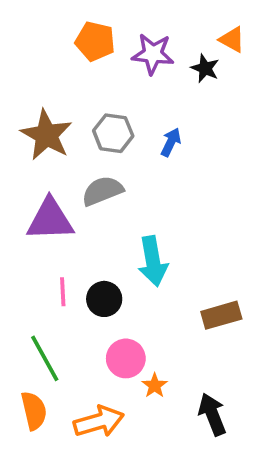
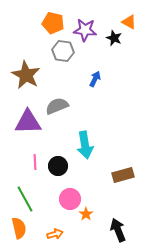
gray hexagon: (113, 133) -> (63, 51), moved
orange arrow: (99, 421) -> (55, 234), size x0.6

